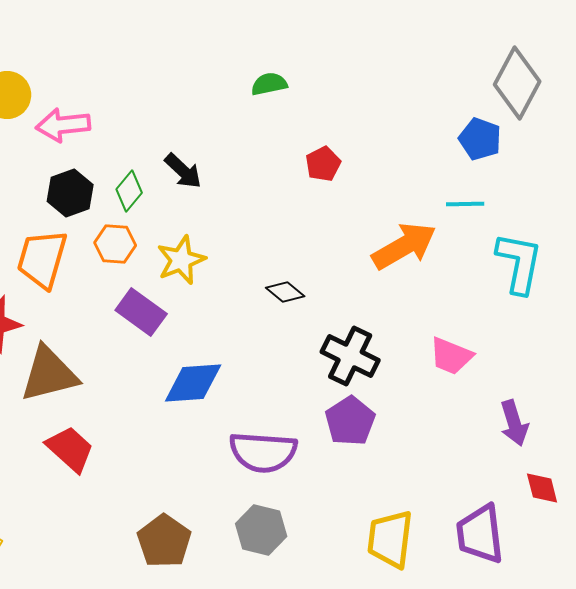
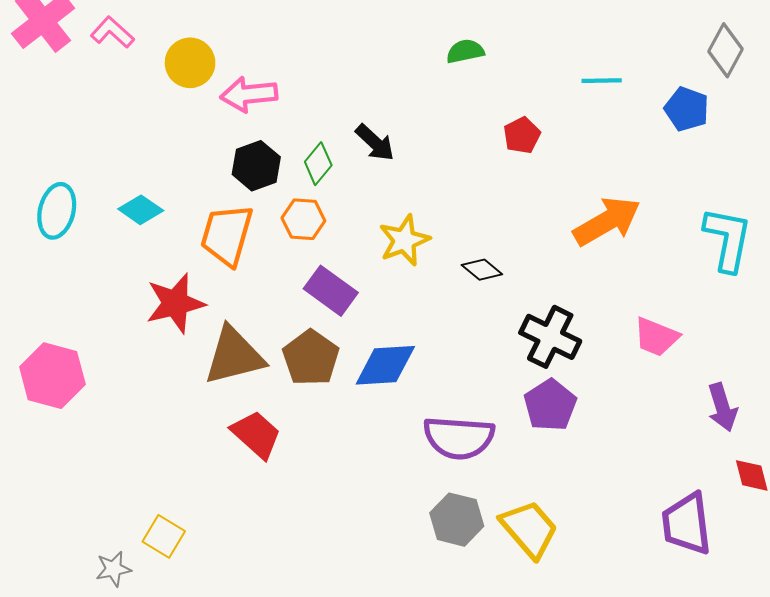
gray diamond: (517, 83) -> (726, 50), size x0.7
cyan line: (465, 204) -> (602, 81), moved
yellow star: (181, 260) -> (404, 240), moved
yellow trapezoid: (390, 539) -> (529, 529), moved, turned 132
brown pentagon: (164, 541) -> (311, 358), moved

